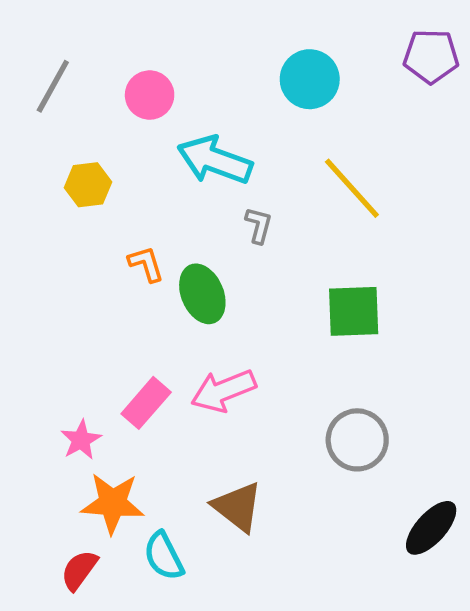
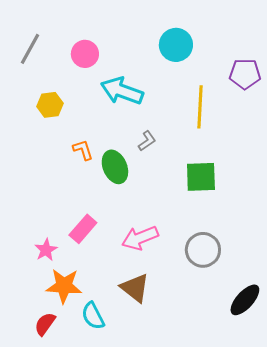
purple pentagon: (431, 56) -> (245, 74), moved
yellow line: (352, 188) -> (200, 107), turned 45
gray L-shape: (259, 225) -> (147, 141), moved, turned 40
pink arrow: (223, 391) -> (140, 238), moved

